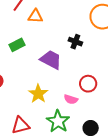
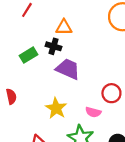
orange triangle: (35, 16) -> (64, 27), moved
black cross: (75, 42) -> (53, 46), moved

